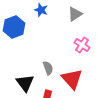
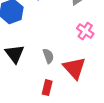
black triangle: (25, 83) -> (15, 54), moved

